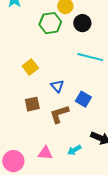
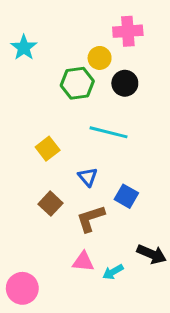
cyan line: (90, 57) -> (108, 132), moved
brown square: (32, 104) -> (51, 204), turned -35
pink triangle: (45, 153) -> (83, 262), moved

